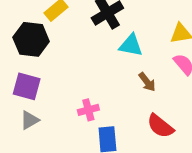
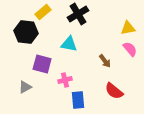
cyan triangle: (131, 45) -> (69, 44), moved
purple square: (27, 86) -> (42, 64), moved

